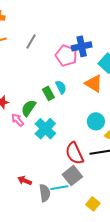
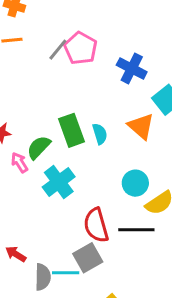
blue cross: (82, 46) -> (132, 69), turned 30
pink pentagon: (66, 56) -> (81, 48), moved
cyan semicircle: (61, 87) -> (100, 134), moved
green rectangle: (48, 93) -> (72, 130), size x1.5

